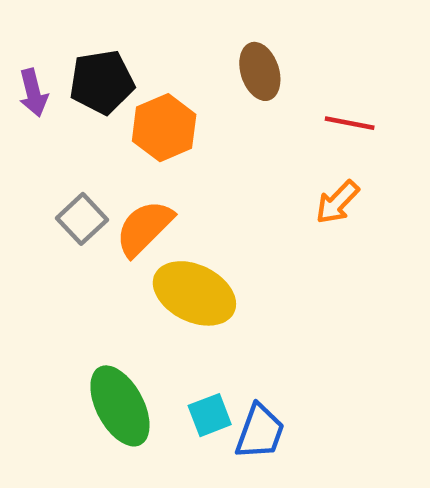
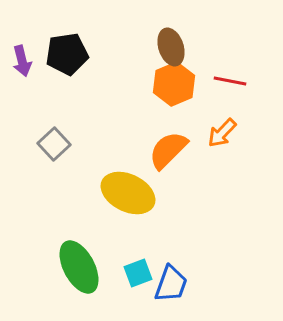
orange hexagon: (164, 128) -> (174, 84), moved
orange semicircle: (144, 228) -> (168, 150), moved

